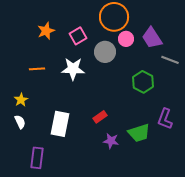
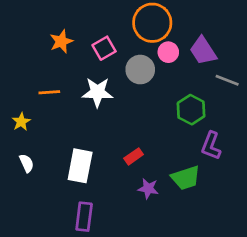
yellow star: (21, 100) -> (21, 122), moved
purple L-shape: (165, 119) -> (211, 146), moved
purple rectangle: (37, 158) -> (84, 217), moved

